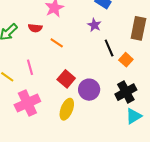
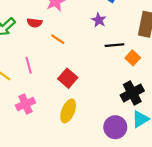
black line: (109, 48) -> (114, 45), turned -72
purple circle: (89, 90) -> (115, 127), moved
pink cross: (27, 103) -> (25, 104), size x0.7

